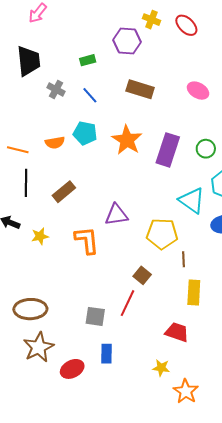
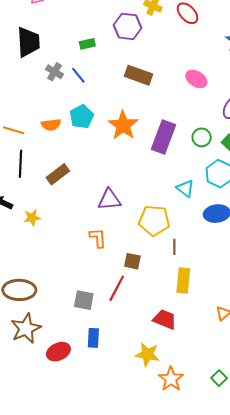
blue line: (90, 95) -> (78, 75), moved
cyan pentagon: (85, 133) -> (82, 117), turned 30
cyan triangle: (192, 200) -> (185, 188), size x0.7
orange L-shape: (87, 240) -> (98, 238), moved, size x0.7
brown square: (142, 275) -> (132, 261), turned -30
yellow star: (161, 368) -> (147, 354), size x1.4

